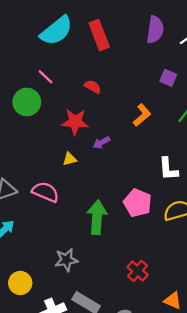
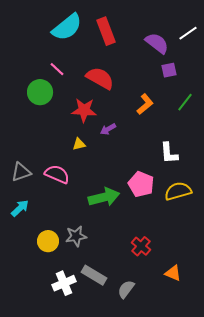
purple semicircle: (155, 30) -> (157, 43), moved, turned -60
purple square: (168, 78) -> (169, 70), turned -35
red semicircle: (93, 87) -> (100, 78), size x1.8
green arrow: (97, 217) -> (104, 197), turned 72
yellow circle: (20, 283) -> (48, 241), moved

